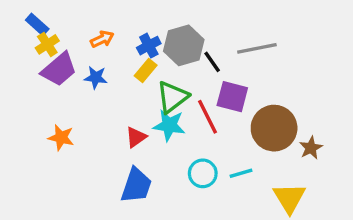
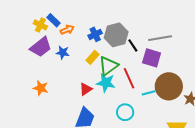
blue rectangle: (37, 24) -> (53, 20), moved
yellow cross: (47, 44) -> (40, 25), moved, turned -32
yellow rectangle: (146, 71) -> (93, 57), moved
purple square: (232, 97) -> (152, 58), moved
cyan line: (241, 173) -> (149, 93), moved

